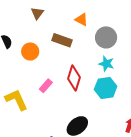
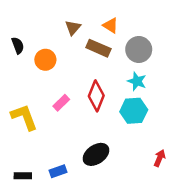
brown triangle: (37, 13) -> (73, 28), moved
brown rectangle: (62, 40) -> (98, 48), moved

